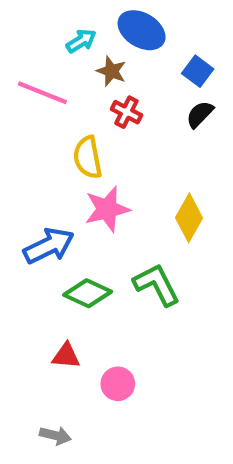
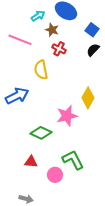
pink star: (107, 209) -> (67, 116), moved
blue arrow: (49, 246) -> (17, 96), moved
green L-shape: (157, 285) -> (73, 160), moved

